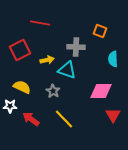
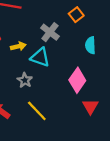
orange square: (100, 31) -> (76, 15), turned 32
gray cross: (76, 47) -> (50, 32), turned 36
pink diamond: (101, 91) -> (77, 80), turned -55

